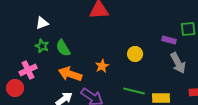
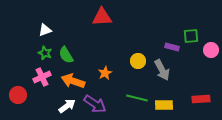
gray arrow: (178, 63) -> (162, 70), moved
pink cross: (28, 70) -> (42, 77), moved

